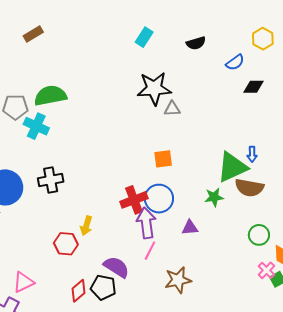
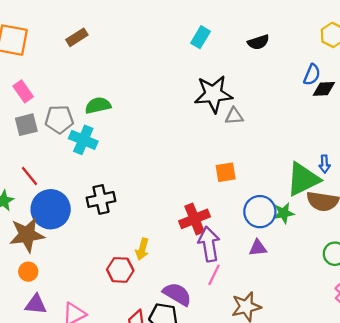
blue semicircle: (235, 62) -> (312, 75), moved, turned -30
green semicircle: (50, 96) -> (98, 105), size x0.7
blue circle: (159, 199) -> (260, 212), moved

